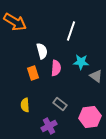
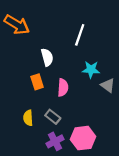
pink semicircle: (56, 68) -> (63, 88), moved
gray rectangle: (60, 104) -> (53, 117), moved
pink hexagon: (90, 117) -> (83, 138), moved

